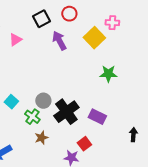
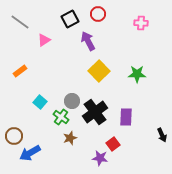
yellow square: (94, 38) -> (99, 71), moved
purple rectangle: (97, 117) -> (126, 117), turned 66
black arrow: (133, 135) -> (162, 135), turned 152

